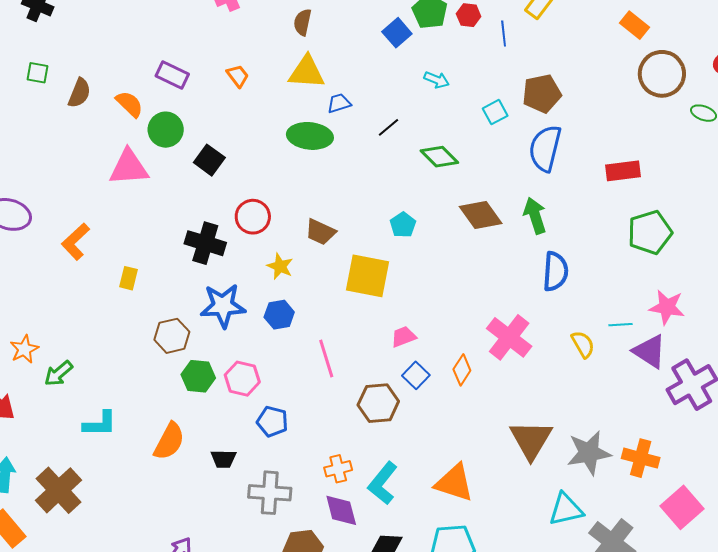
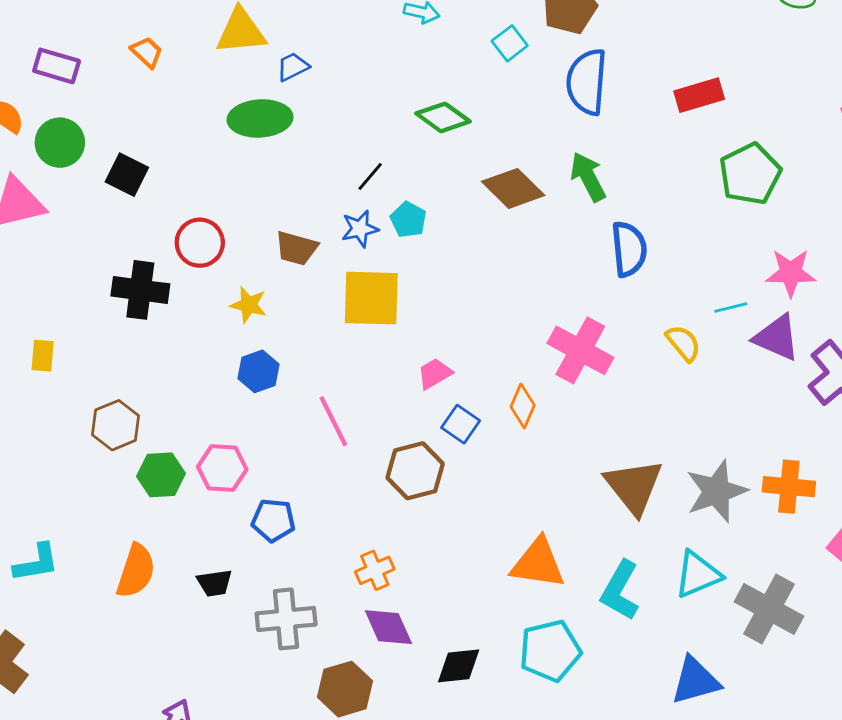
black line: (389, 127) -> (370, 177), moved
blue star: (223, 306) -> (360, 229), moved, size x0.6
cyan L-shape: (383, 483) -> (620, 590), moved

